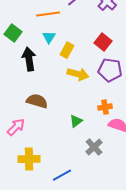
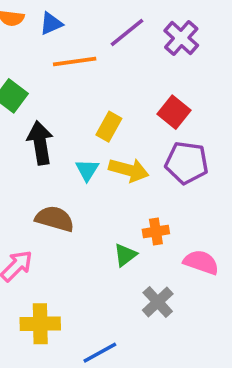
cyan triangle: (49, 37) -> (87, 170), moved
orange cross: (105, 107) -> (156, 231), moved

